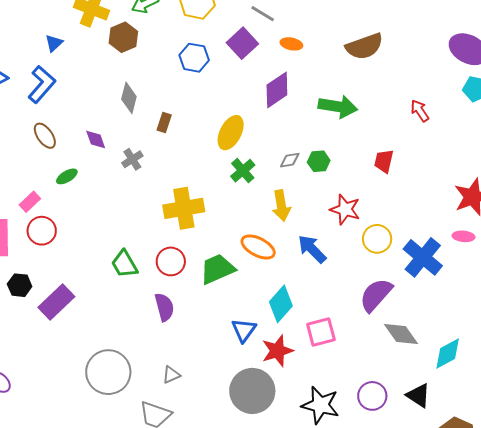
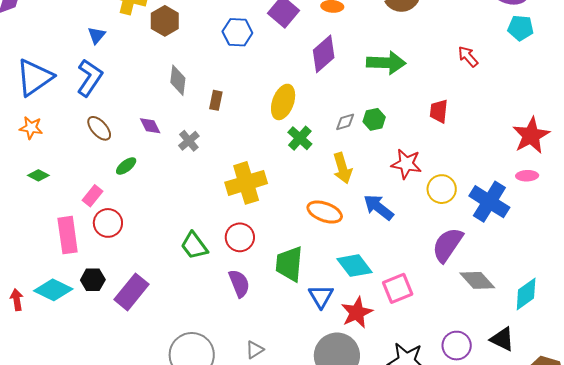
green trapezoid: (217, 269) -> (289, 264), moved, turned -54
cyan diamond: (281, 304) -> (354, 266), turned -72

